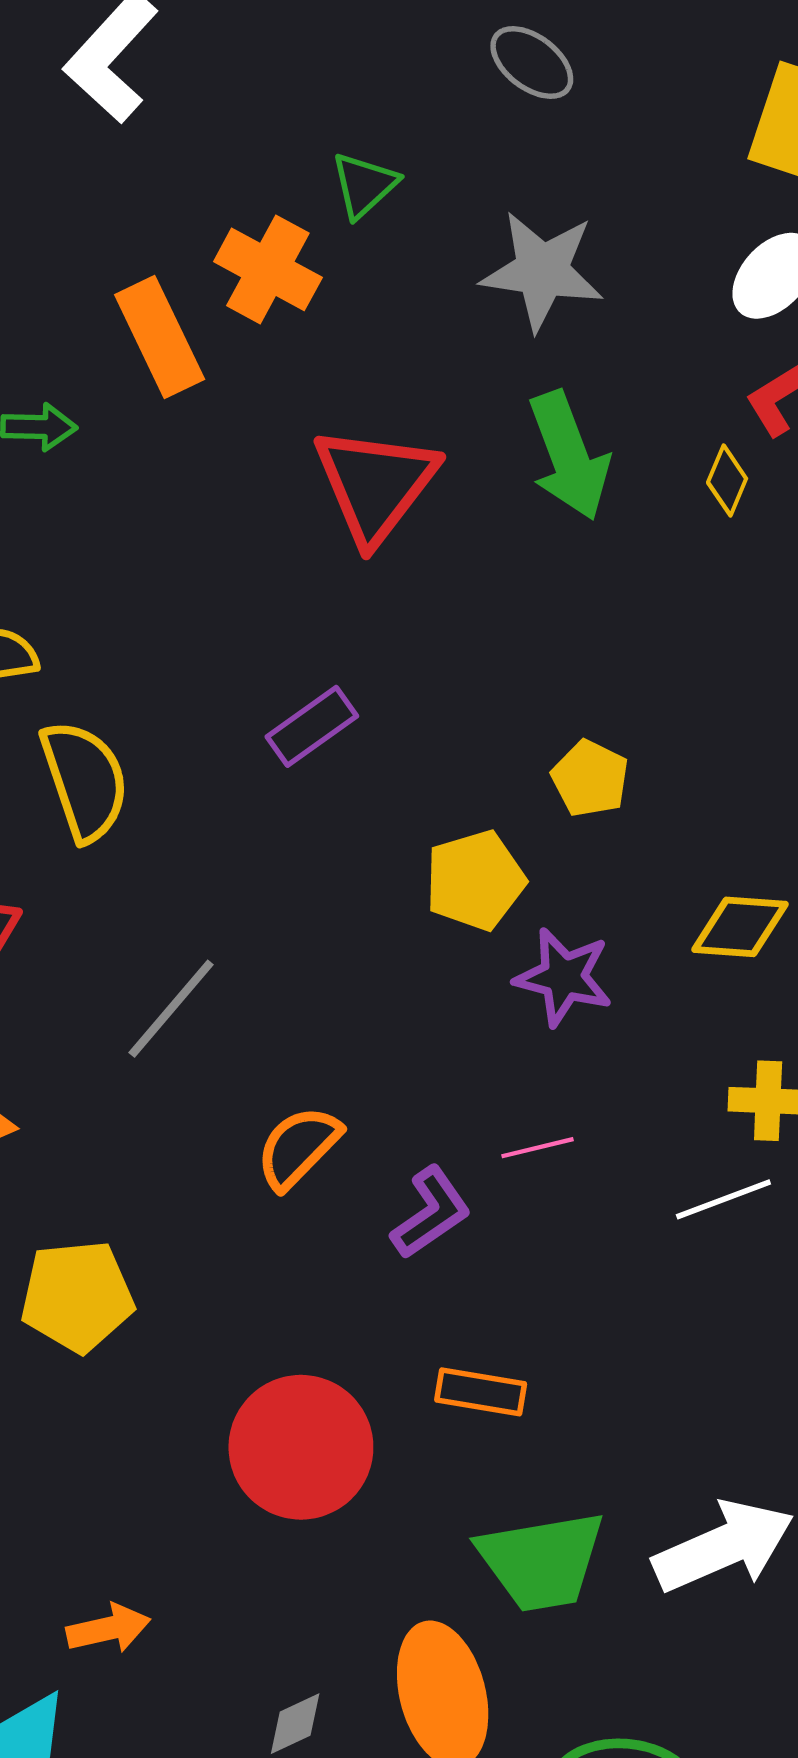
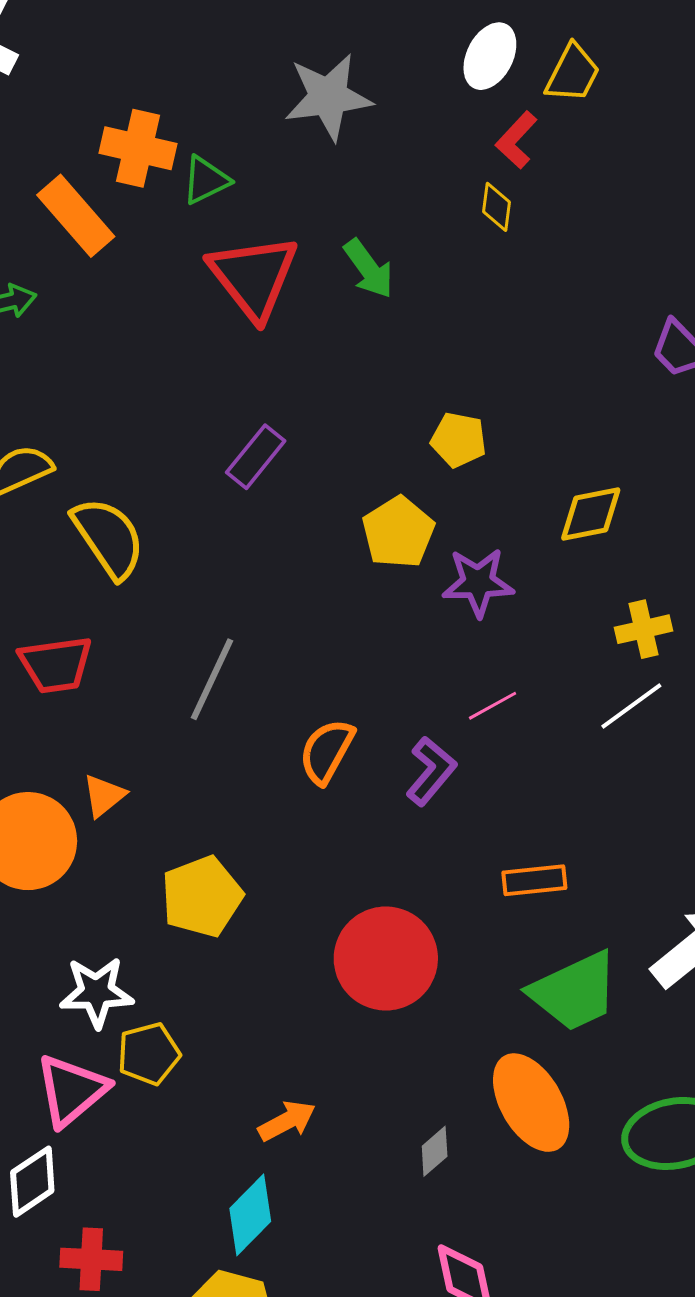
green triangle: (364, 185) -> (206, 180), moved, turned 32
green arrow: (569, 456) -> (369, 269), moved, size x0.7
orange rectangle: (481, 1392) -> (534, 880), moved

